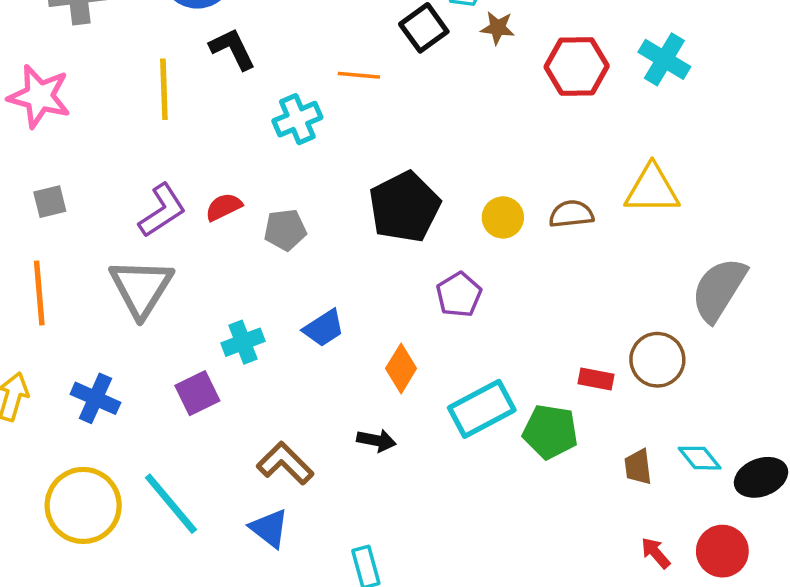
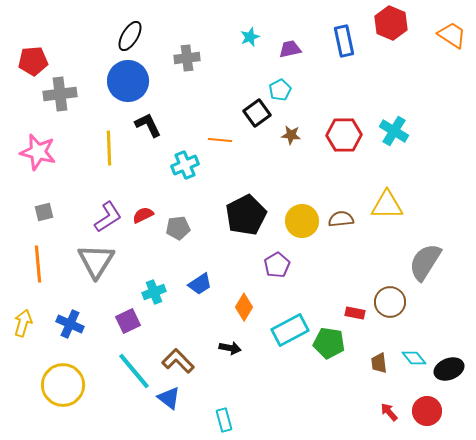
brown star: (498, 28) -> (291, 135), moved
yellow circle: (503, 217) -> (302, 221), size x1.4
cyan line: (171, 504) -> (134, 371), moved

